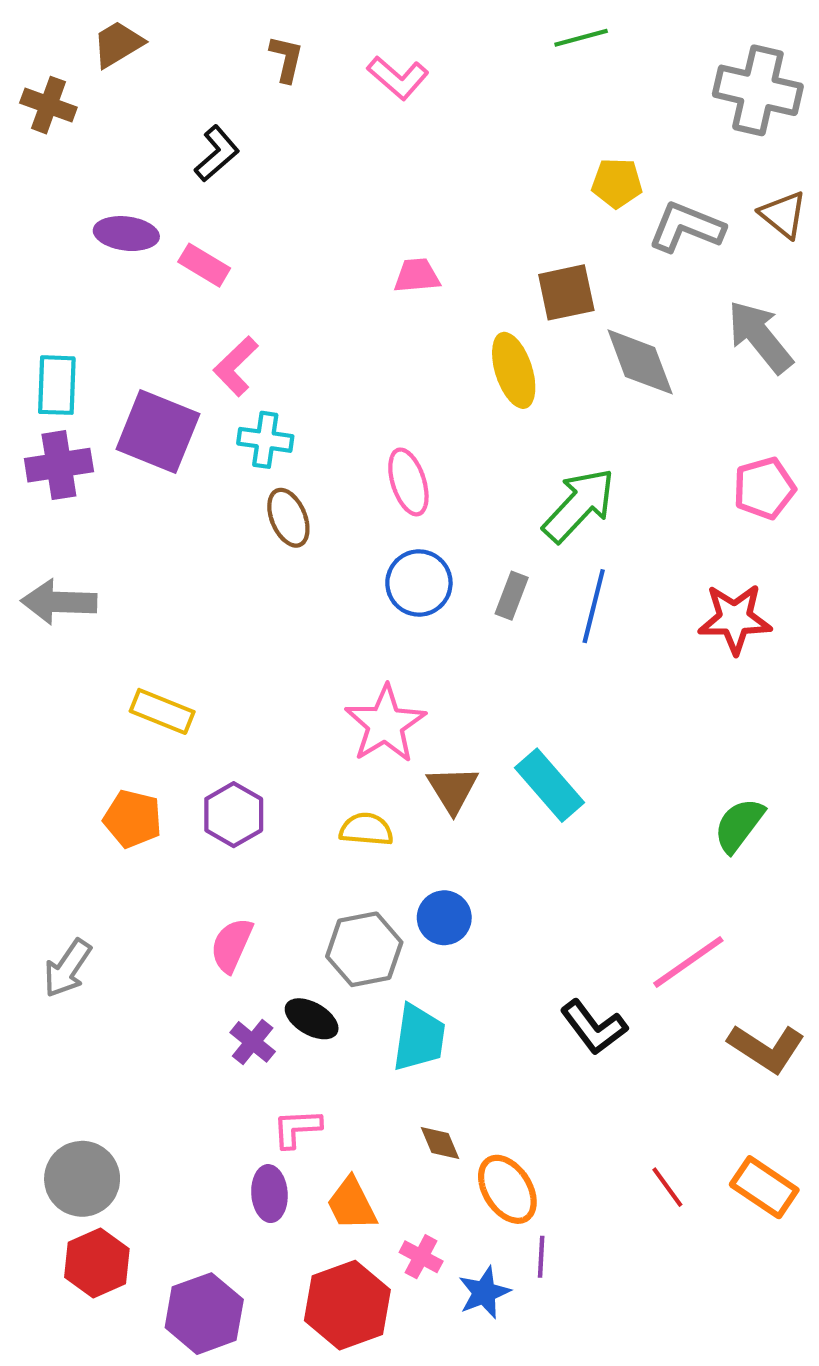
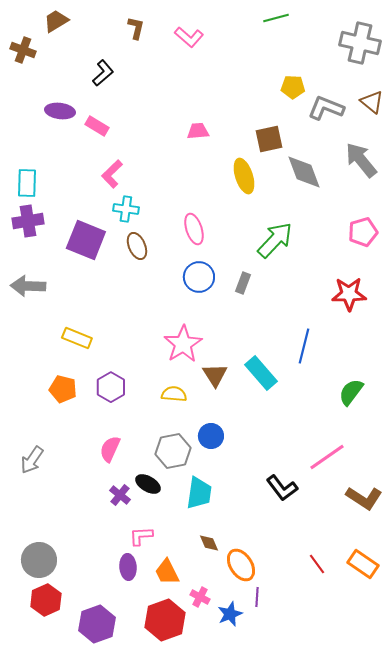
purple square: (158, 431) -> (86, 240), moved
blue line: (594, 606) -> (304, 346), moved

